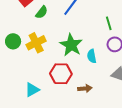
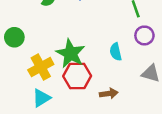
yellow cross: (36, 43) -> (41, 67), moved
green star: (71, 45) -> (71, 53), moved

